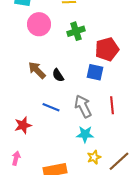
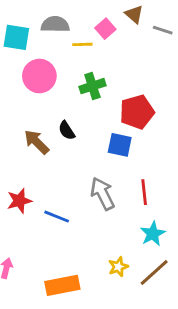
black semicircle: (58, 75) -> (67, 130), moved
blue line: (51, 107) -> (57, 217), moved
red star: (23, 125) -> (19, 201), moved
cyan star: (85, 134) -> (153, 234), moved, turned -30

